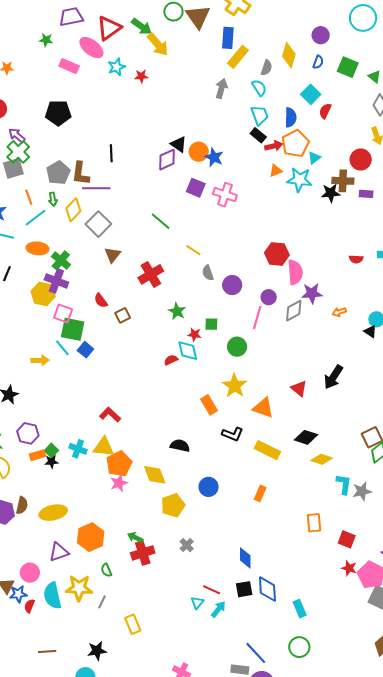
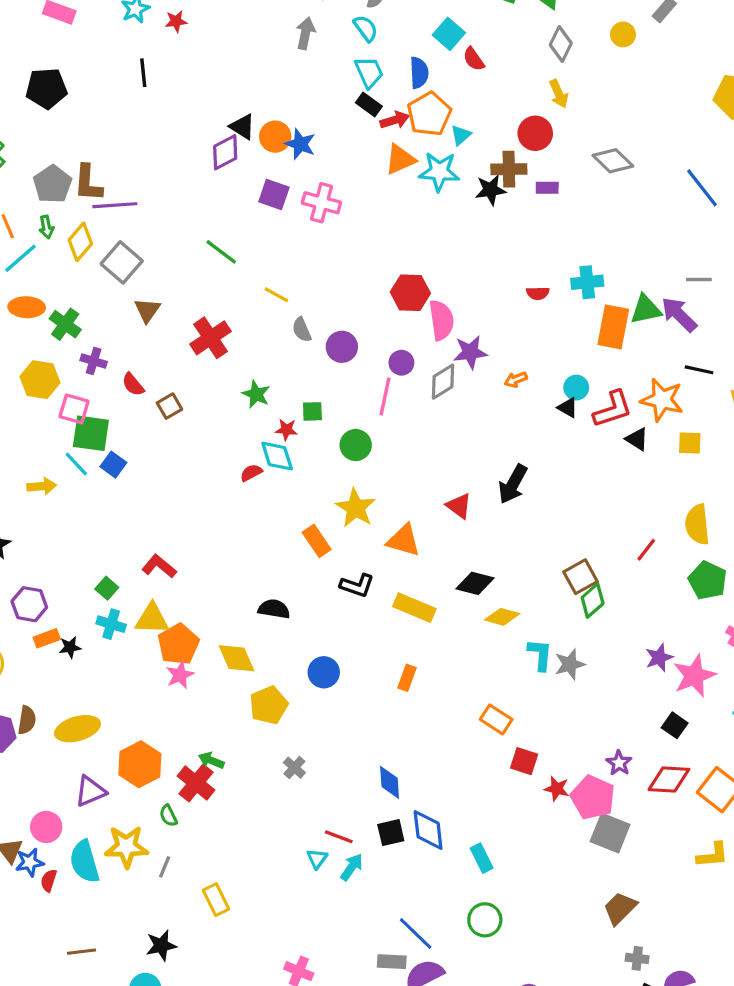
red semicircle: (325, 111) -> (474, 59), turned -56
black line: (111, 153) -> (143, 73), moved
orange triangle: (276, 171) -> (400, 159), size x1.5
purple cross: (56, 281) -> (94, 361), moved, size x0.7
green square: (51, 450) -> (107, 588), moved
orange rectangle: (314, 523) -> (496, 719), turned -48
red square: (347, 539) -> (524, 761), moved
red cross: (143, 553) -> (196, 783), moved, turned -30

